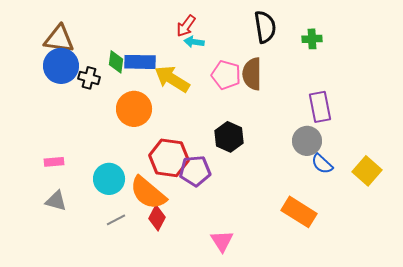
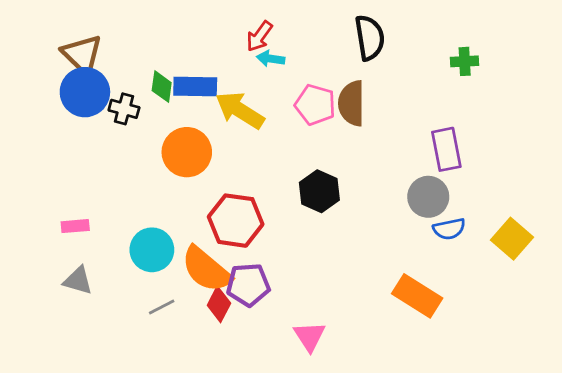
brown triangle: (59, 39) -> (82, 54), turned 36
green cross: (312, 39) -> (465, 61), moved
blue semicircle: (322, 164) -> (449, 229), turned -55
purple pentagon: (195, 171) -> (248, 285), moved

